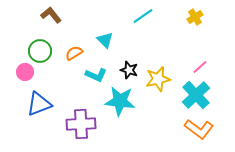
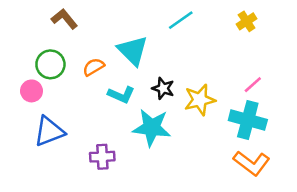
cyan triangle: (105, 40) -> (133, 50), size x1.5
cyan cross: (196, 95) -> (248, 120), turned -32
purple cross: (81, 124) -> (102, 157), size x0.7

